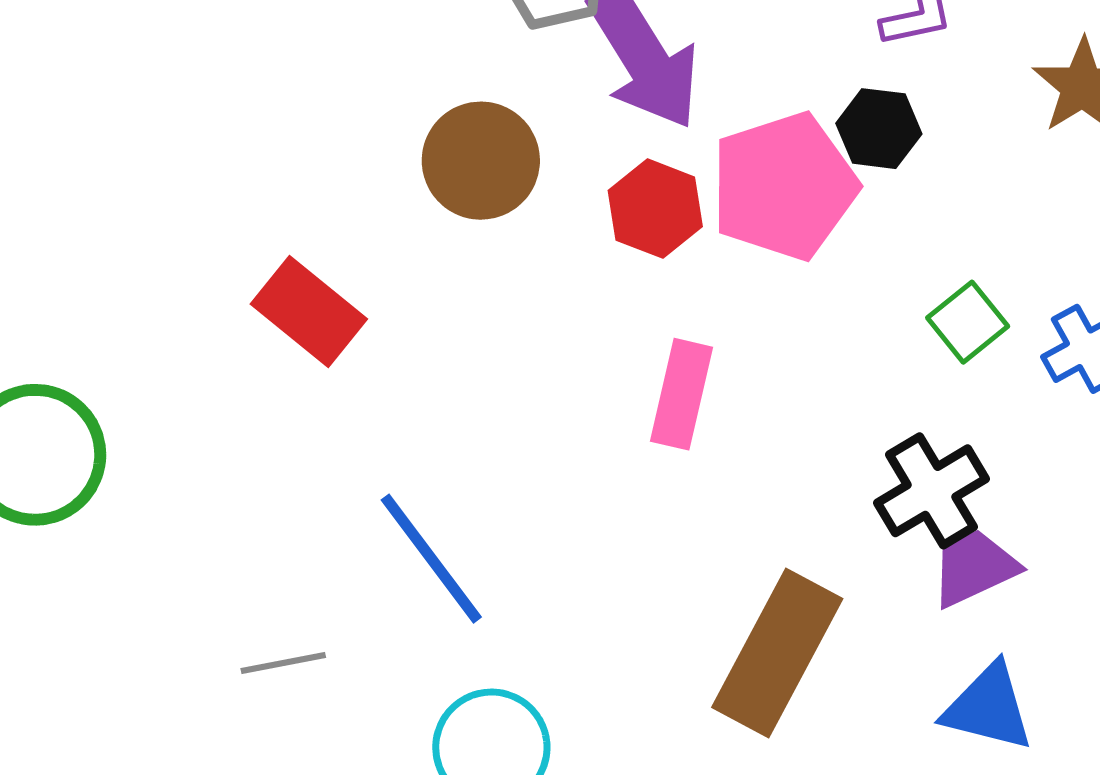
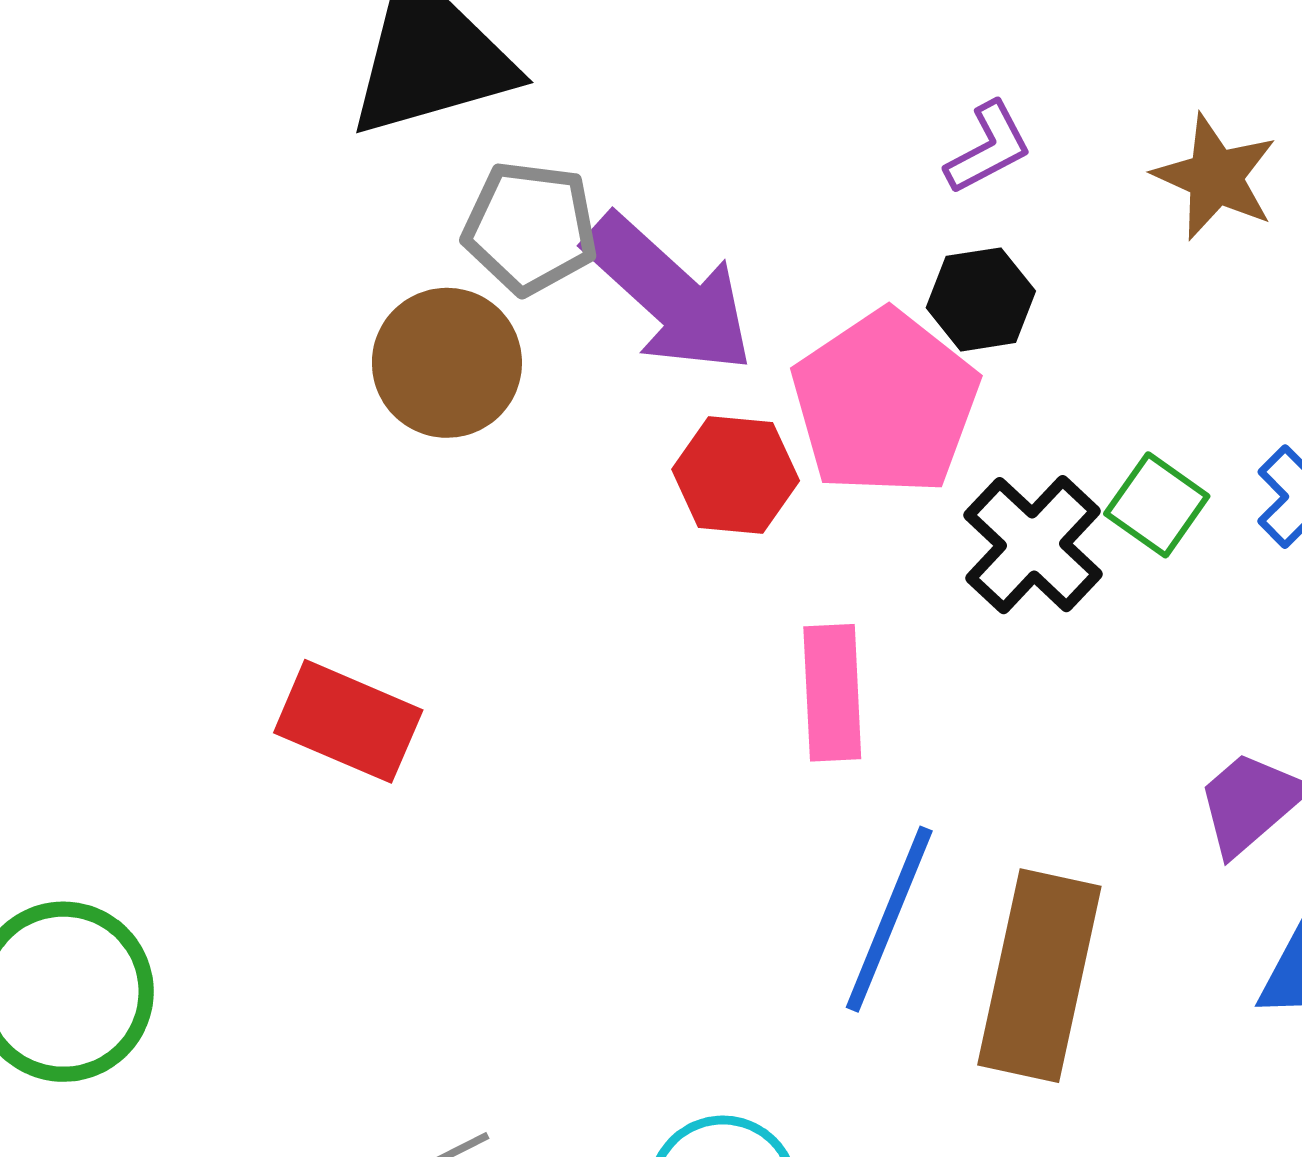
brown circle: (481, 161) -> (447, 363), moved
black cross: (931, 491) -> (1033, 545), moved
blue line: (431, 559) -> (889, 919), moved, turned 75

